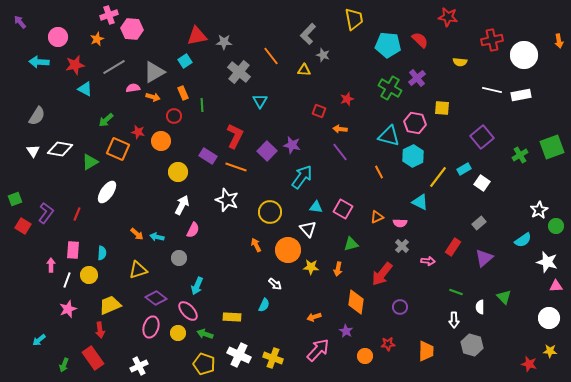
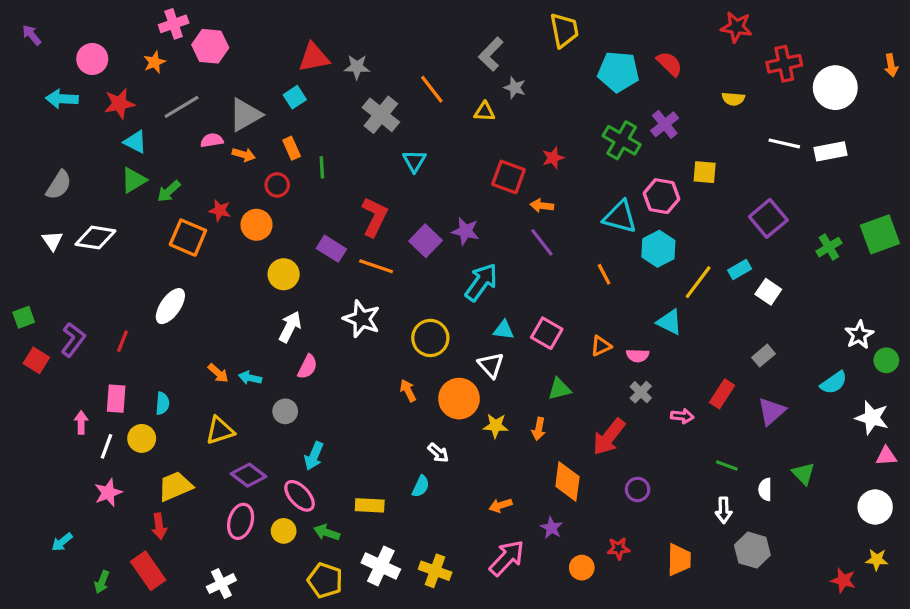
red star: (448, 17) -> (736, 27), moved
red square: (319, 111) -> (508, 177), size x1.5
green triangle: (90, 162) -> (134, 180), moved

